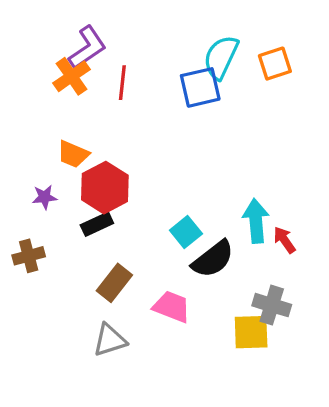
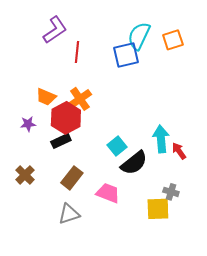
orange cross: (72, 76) -> (80, 99), moved
brown cross: (29, 256) -> (25, 175), moved, turned -30
gray cross: (272, 305) -> (171, 192), size x0.7

